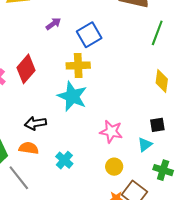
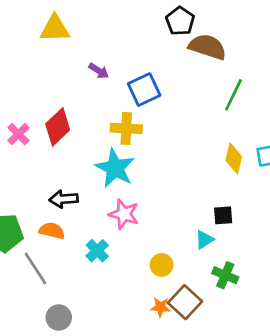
purple arrow: (53, 24) -> (99, 71), turned 63
pink star: (111, 131) -> (124, 214), moved

